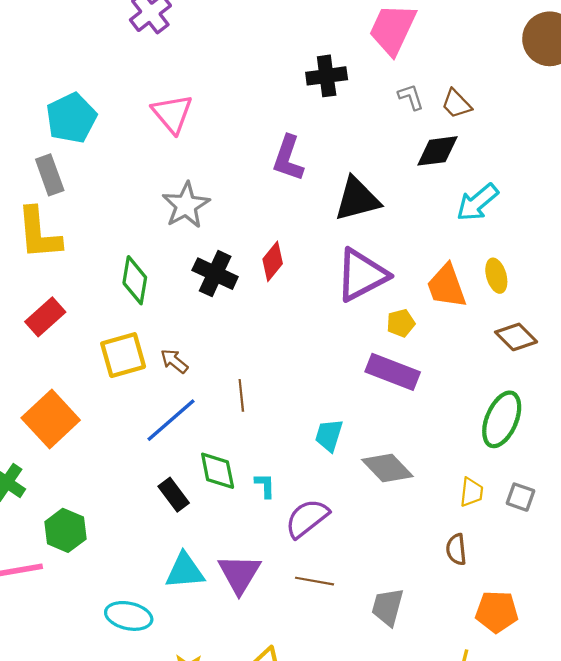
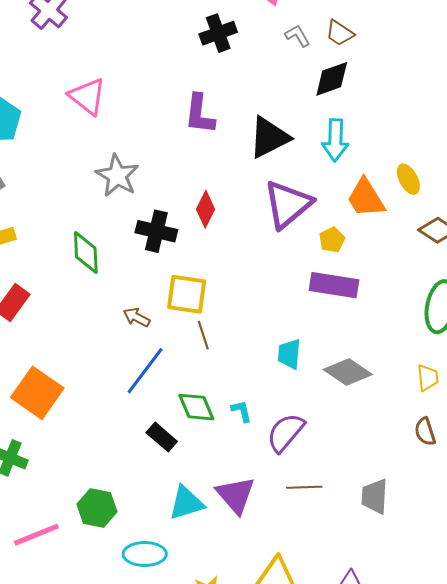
cyan arrow: (477, 202) -> (335, 140), moved, turned -36
yellow square: (123, 355) -> (187, 294), moved, turned 36
green hexagon: (65, 530) -> (97, 508), moved

